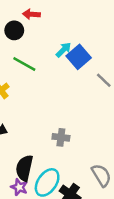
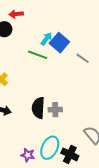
green line: (24, 64) -> (38, 55), moved
black semicircle: (24, 168) -> (38, 108), moved

